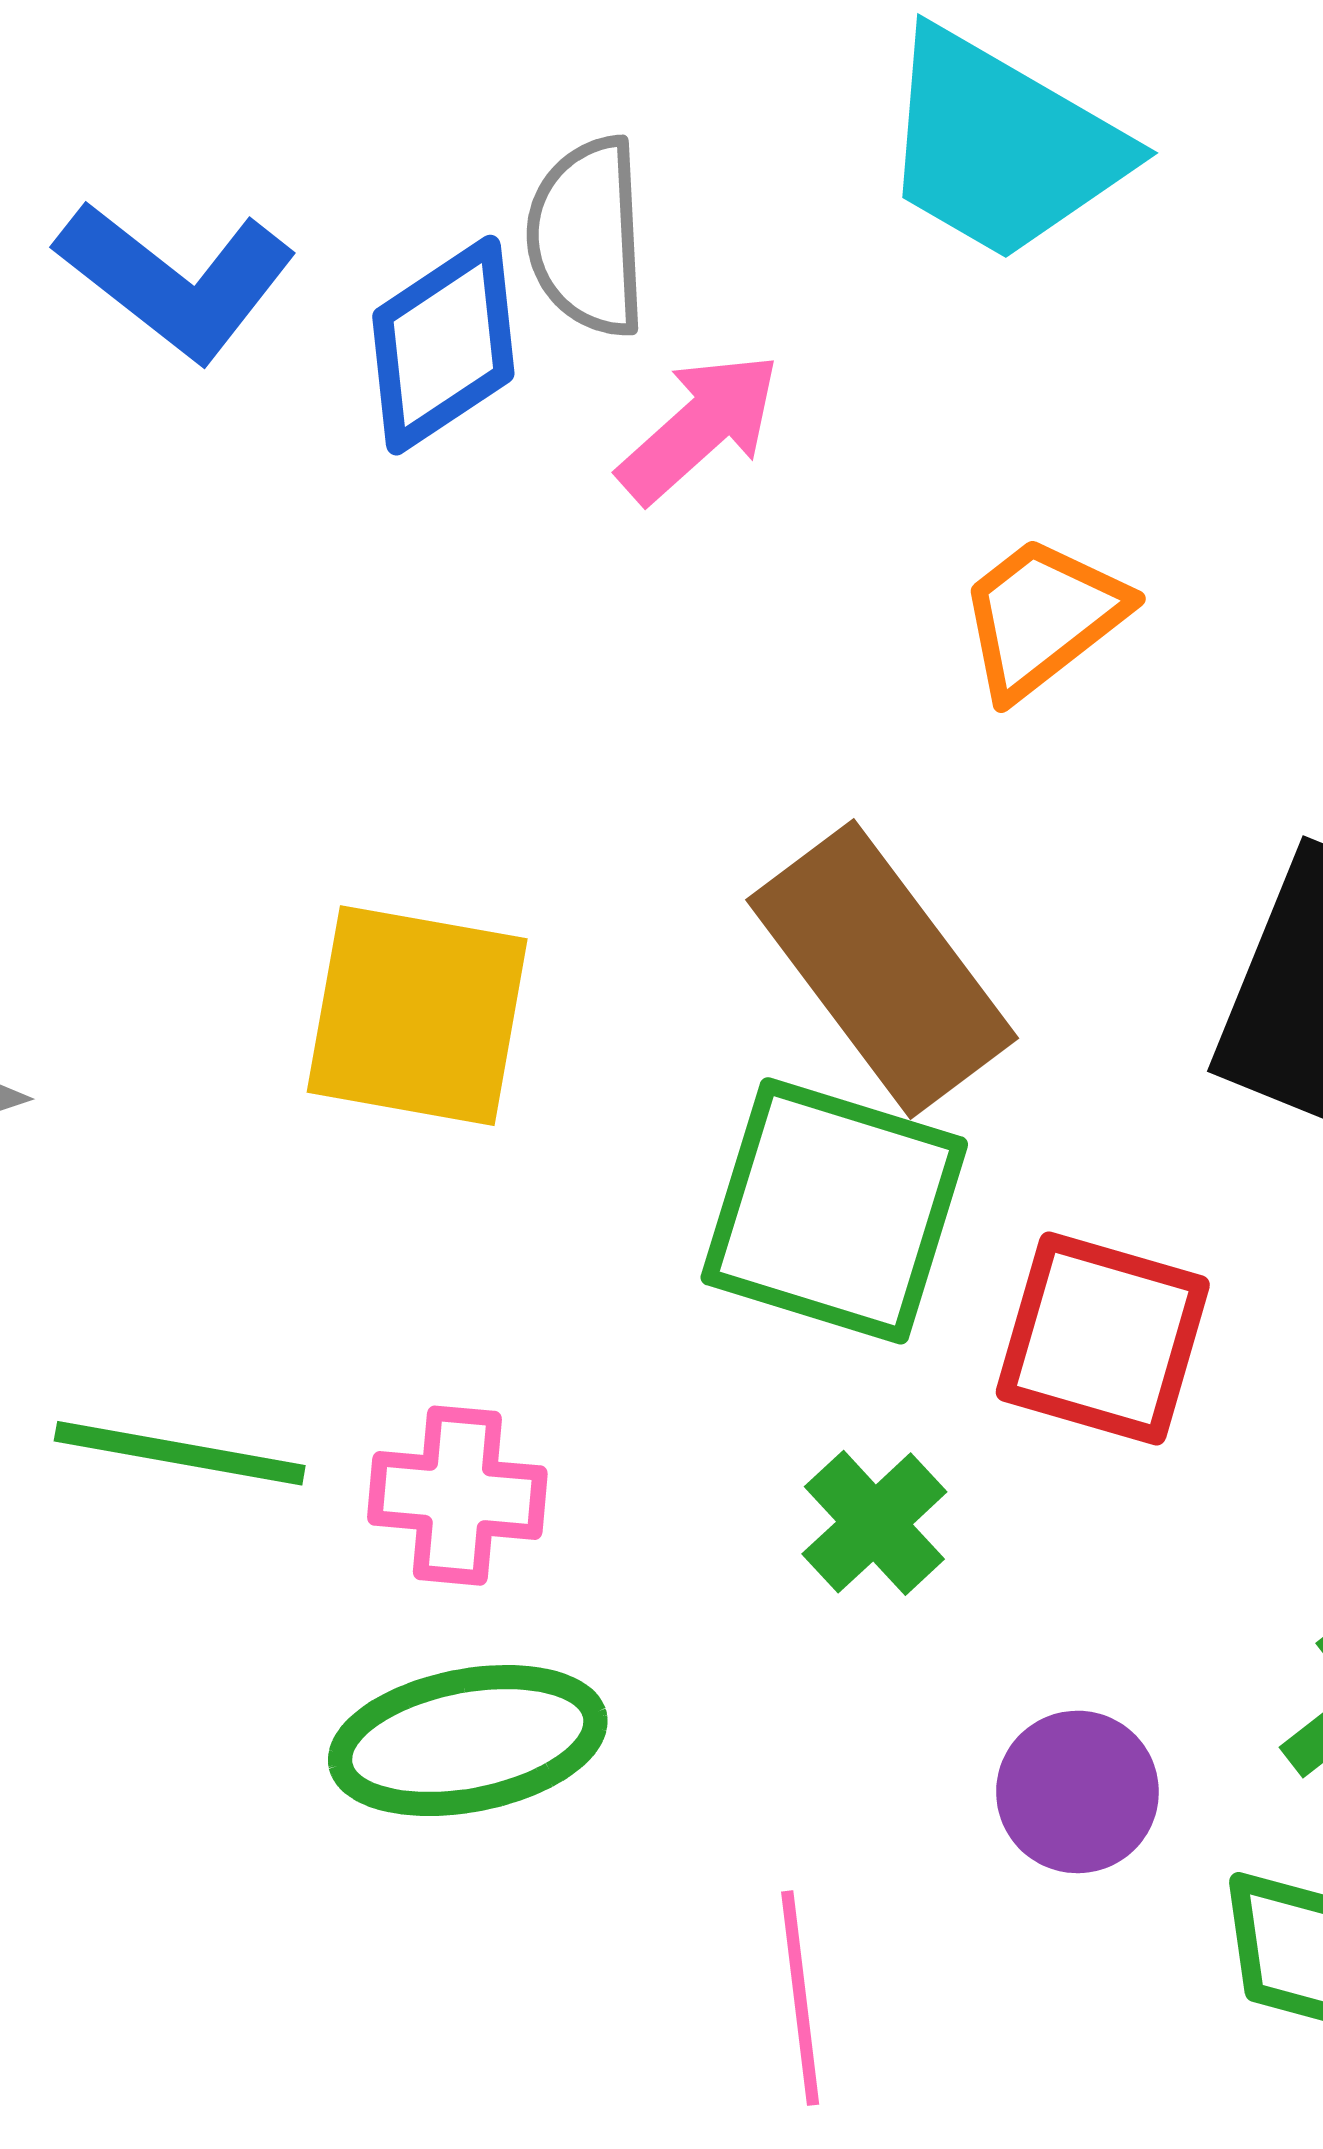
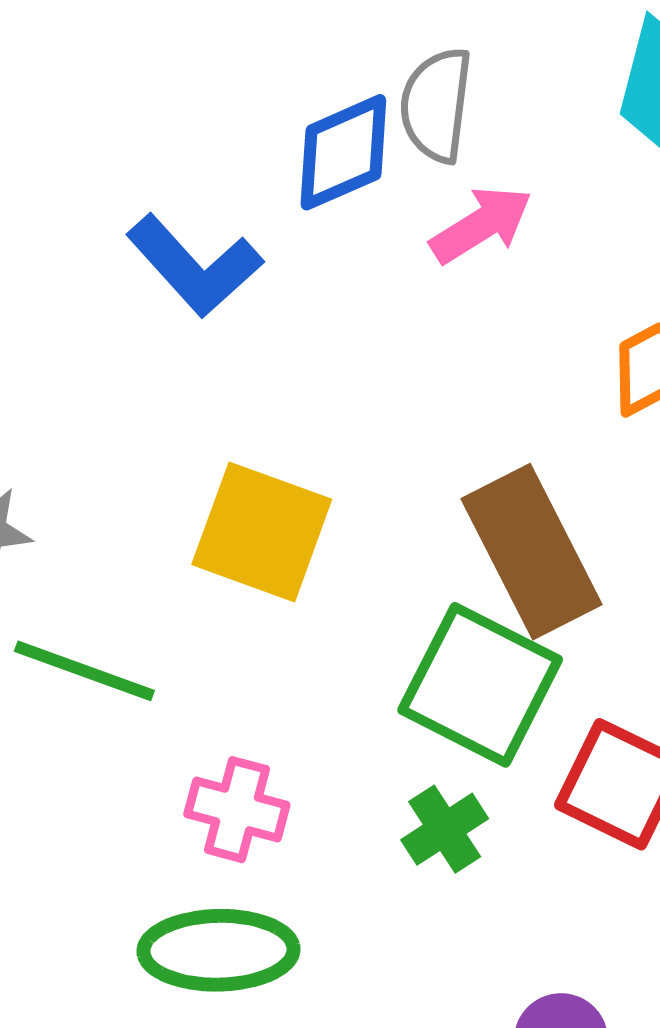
blue L-shape: (176, 280) -> (194, 266), moved
green line: (180, 1453) -> (84, 671), moved
green cross: (874, 1523) -> (445, 829), moved

